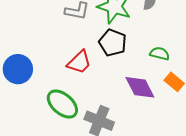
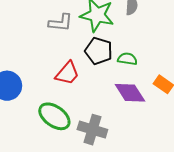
green semicircle: (160, 54) -> (127, 59), moved

